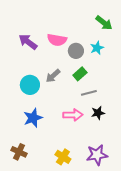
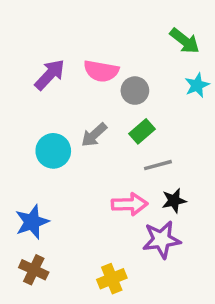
purple arrow: (28, 42) -> (50, 75), turned 96
cyan star: (97, 48) -> (197, 85), moved
blue star: (33, 118) -> (32, 222), moved
purple star: (97, 155) -> (162, 240), moved
yellow cross: (63, 157) -> (112, 279), turned 35

